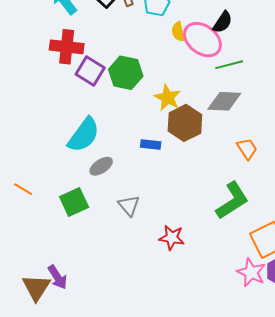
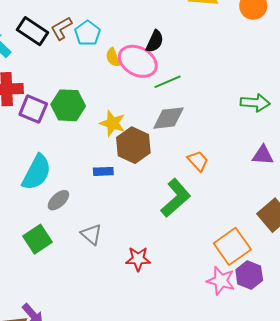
green L-shape: (232, 201) -> (176, 198), moved

